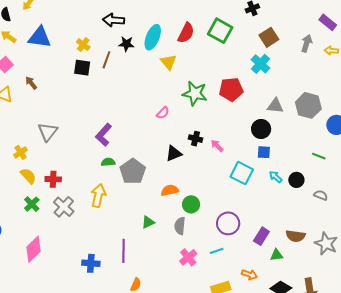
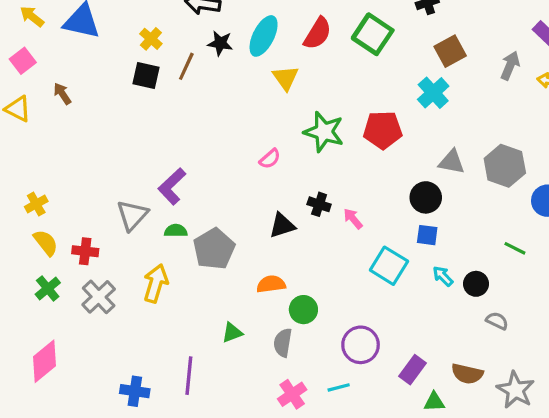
gray triangle: (48, 132) -> (132, 215), moved
gray semicircle: (321, 195) -> (497, 321), moved

